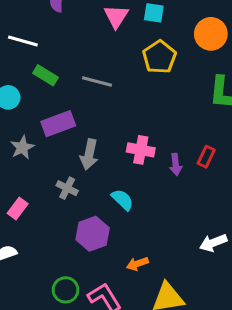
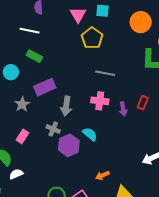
white line: (23, 41) -> (29, 31), moved
yellow pentagon: (159, 57) -> (92, 38), moved
gray line: (97, 82) -> (105, 73), moved
pink rectangle: (18, 209) -> (22, 136), moved
purple hexagon: (93, 234) -> (69, 145), moved

